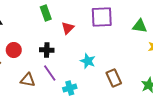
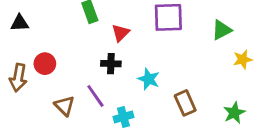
green triangle: (140, 26) -> (222, 30), turned -35
black cross: (47, 50) -> (111, 64), moved
brown triangle: (28, 80) -> (65, 106), turned 35

